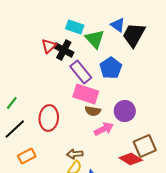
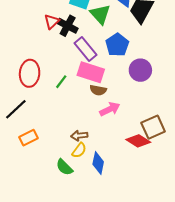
green line: (12, 103) -> (61, 82), moved
purple circle: (125, 111) -> (140, 70), moved
red ellipse: (49, 118) -> (30, 73), moved

